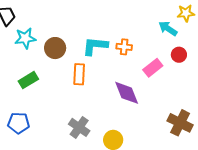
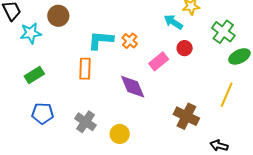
orange cross: (124, 47) -> (130, 41), turned 35
brown circle: (55, 48) -> (58, 16), moved
blue pentagon: (19, 123) -> (43, 113), moved

